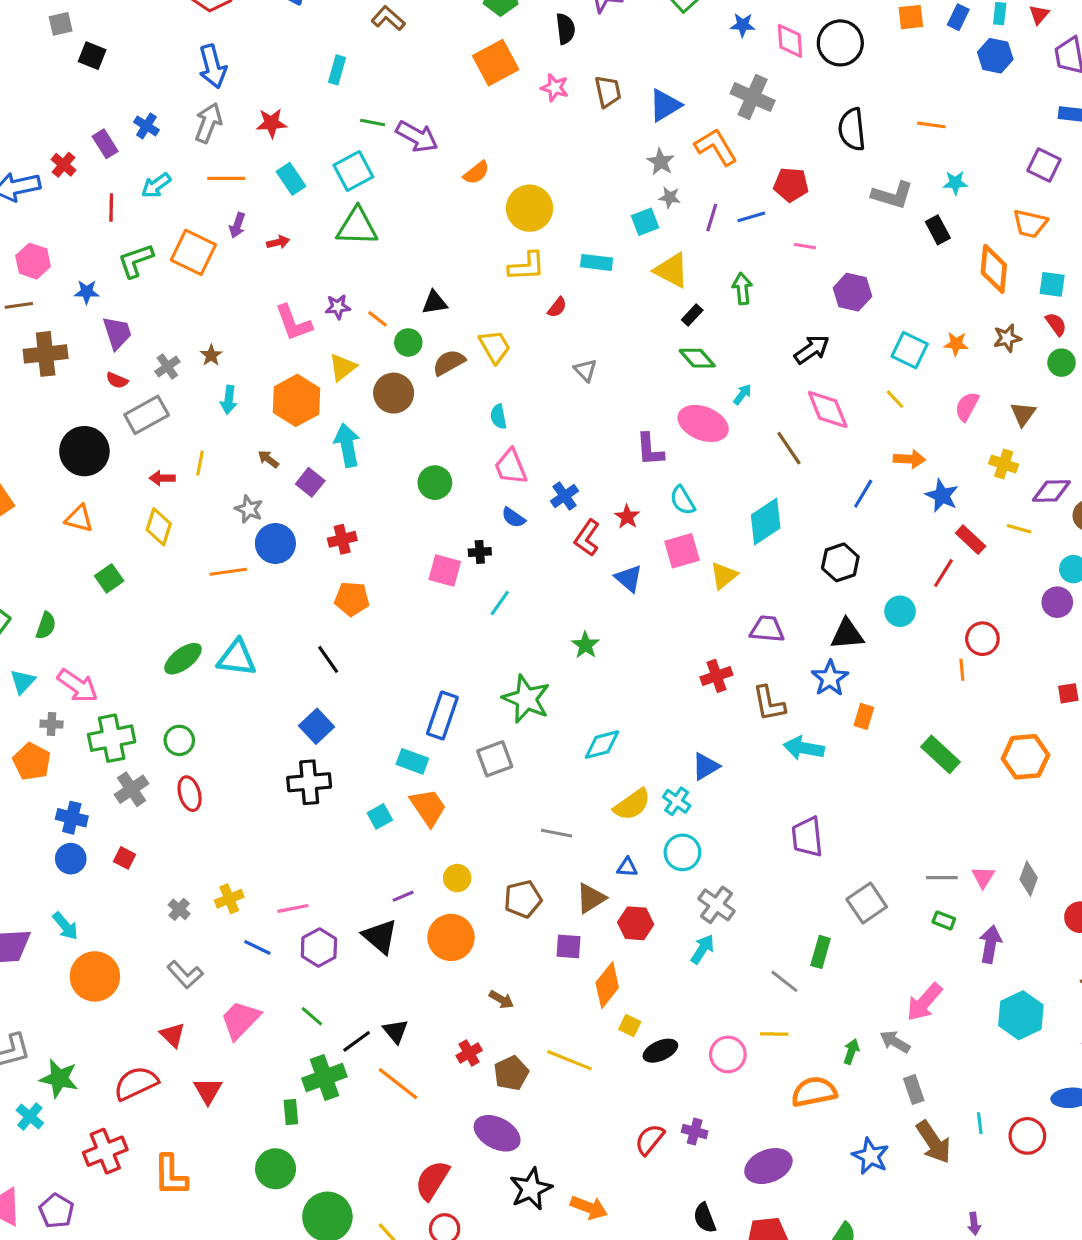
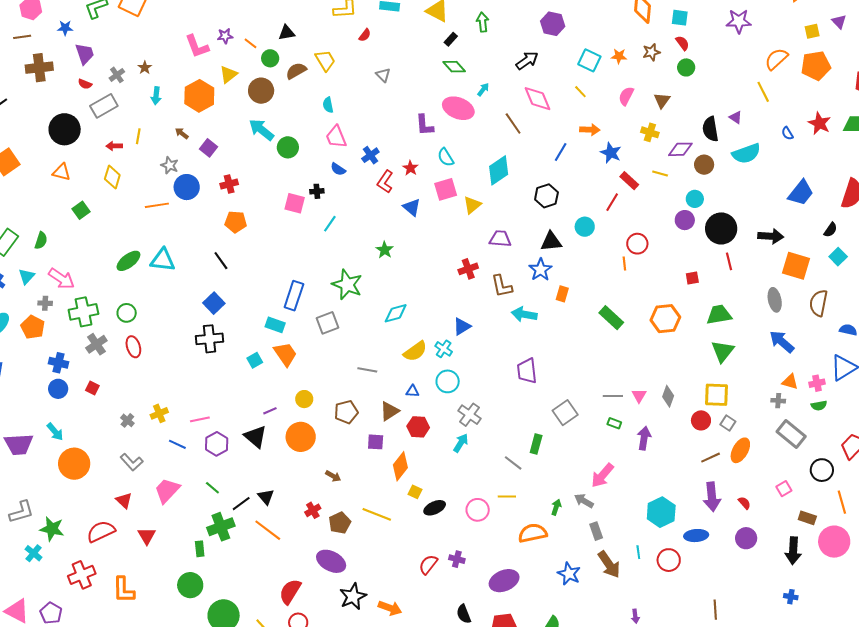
cyan arrow: (347, 445) -> (261, 130), moved, turned -40
cyan hexagon: (1021, 1015) -> (661, 512), moved

